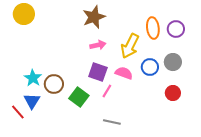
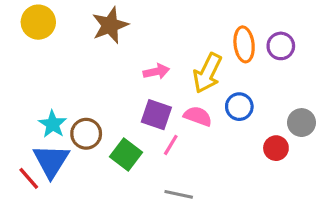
brown star: (94, 17) -> (110, 25), moved
gray circle: (173, 62) -> (302, 123), moved
blue triangle: (32, 101) -> (51, 161), size x1.4

